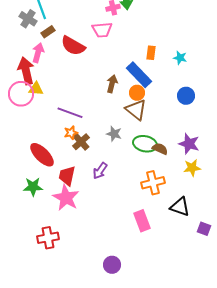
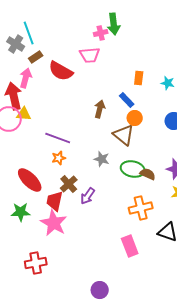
blue rectangle: (139, 75) -> (127, 100), size x0.6
orange circle: (137, 93) -> (135, 118), moved
brown cross: (81, 142) -> (69, 184), moved

